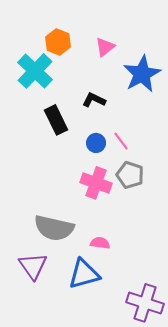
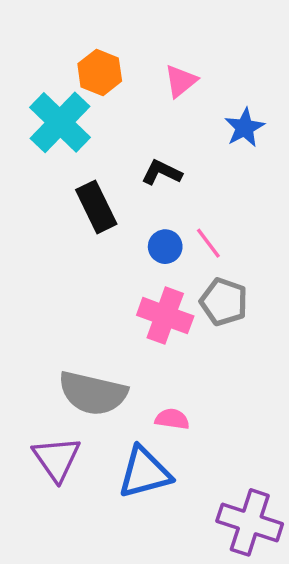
blue star: (142, 74) -> (245, 128), size x0.6

